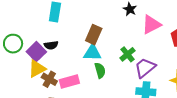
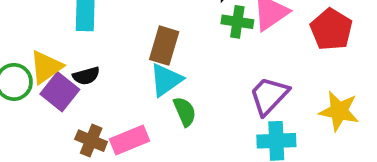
cyan triangle: (92, 53) -> (166, 80), turned -30
green cross: (127, 54) -> (237, 22), moved, turned -35
yellow triangle: (37, 69) -> (46, 67), moved

